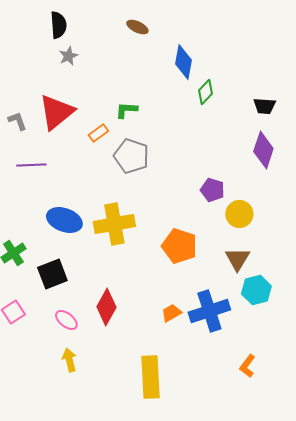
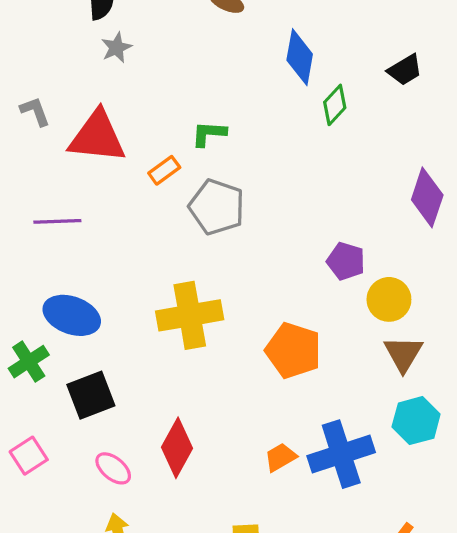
black trapezoid: (264, 106) -> (405, 70), moved, turned -35
red triangle: (56, 112) -> (97, 137), turned 45
gray L-shape: (17, 121) -> (35, 111), moved
blue ellipse: (64, 220) -> (72, 315), moved
brown triangle: (237, 259) -> (403, 354), moved

